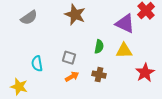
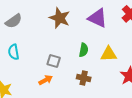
purple triangle: (125, 24) -> (98, 18), moved
cyan semicircle: (37, 64) -> (14, 52), moved
orange arrow: (72, 77) -> (46, 80), moved

